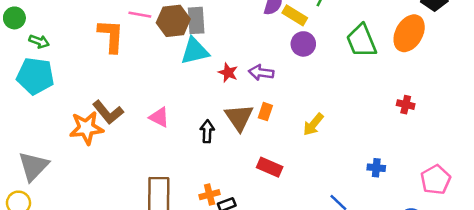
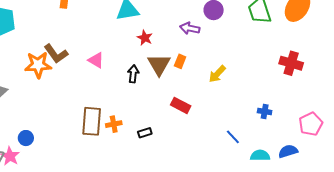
red star: (228, 73) -> (145, 38), moved
purple arrow: (261, 73) -> (190, 28), moved
red cross: (406, 105) -> (291, 63), size x1.6
orange cross: (210, 195) -> (114, 124), moved

